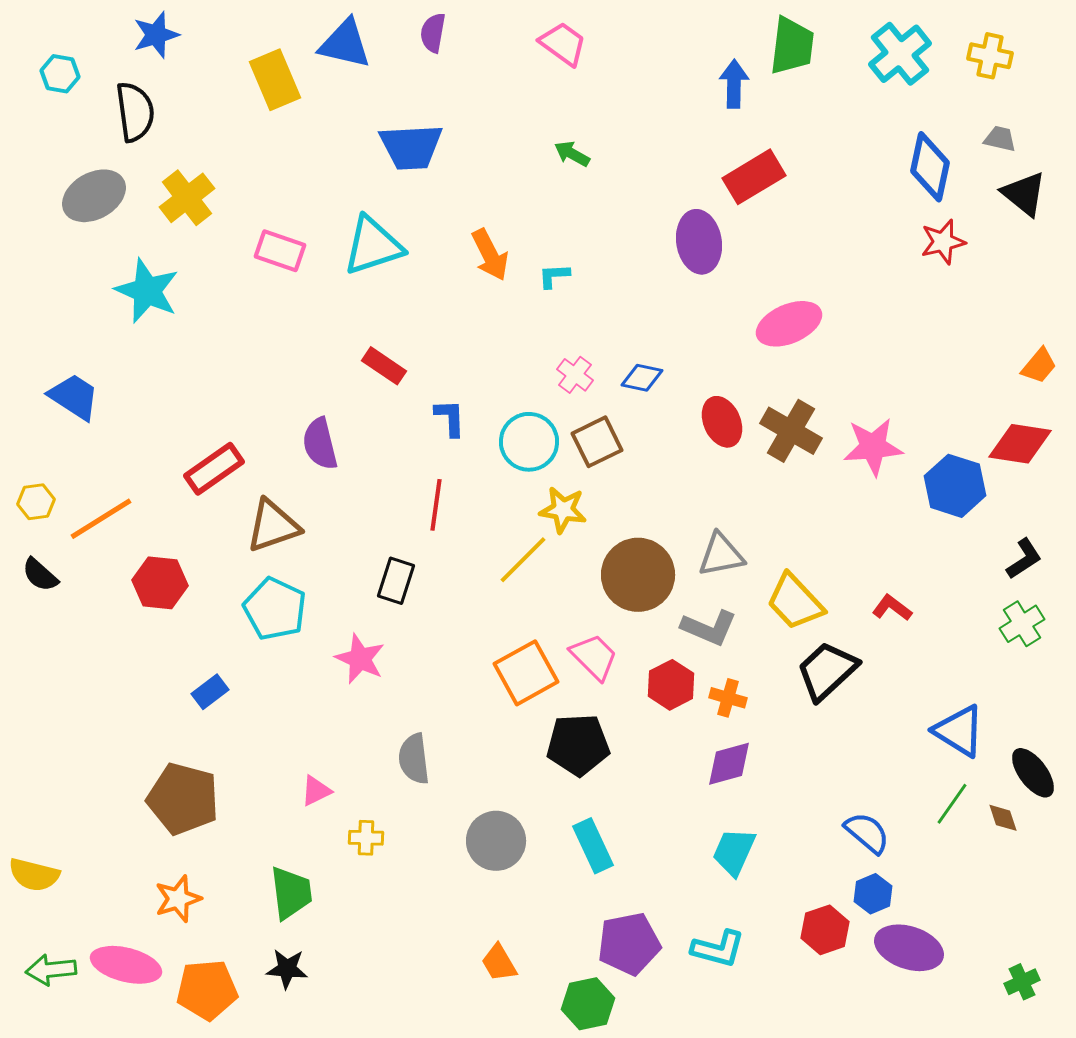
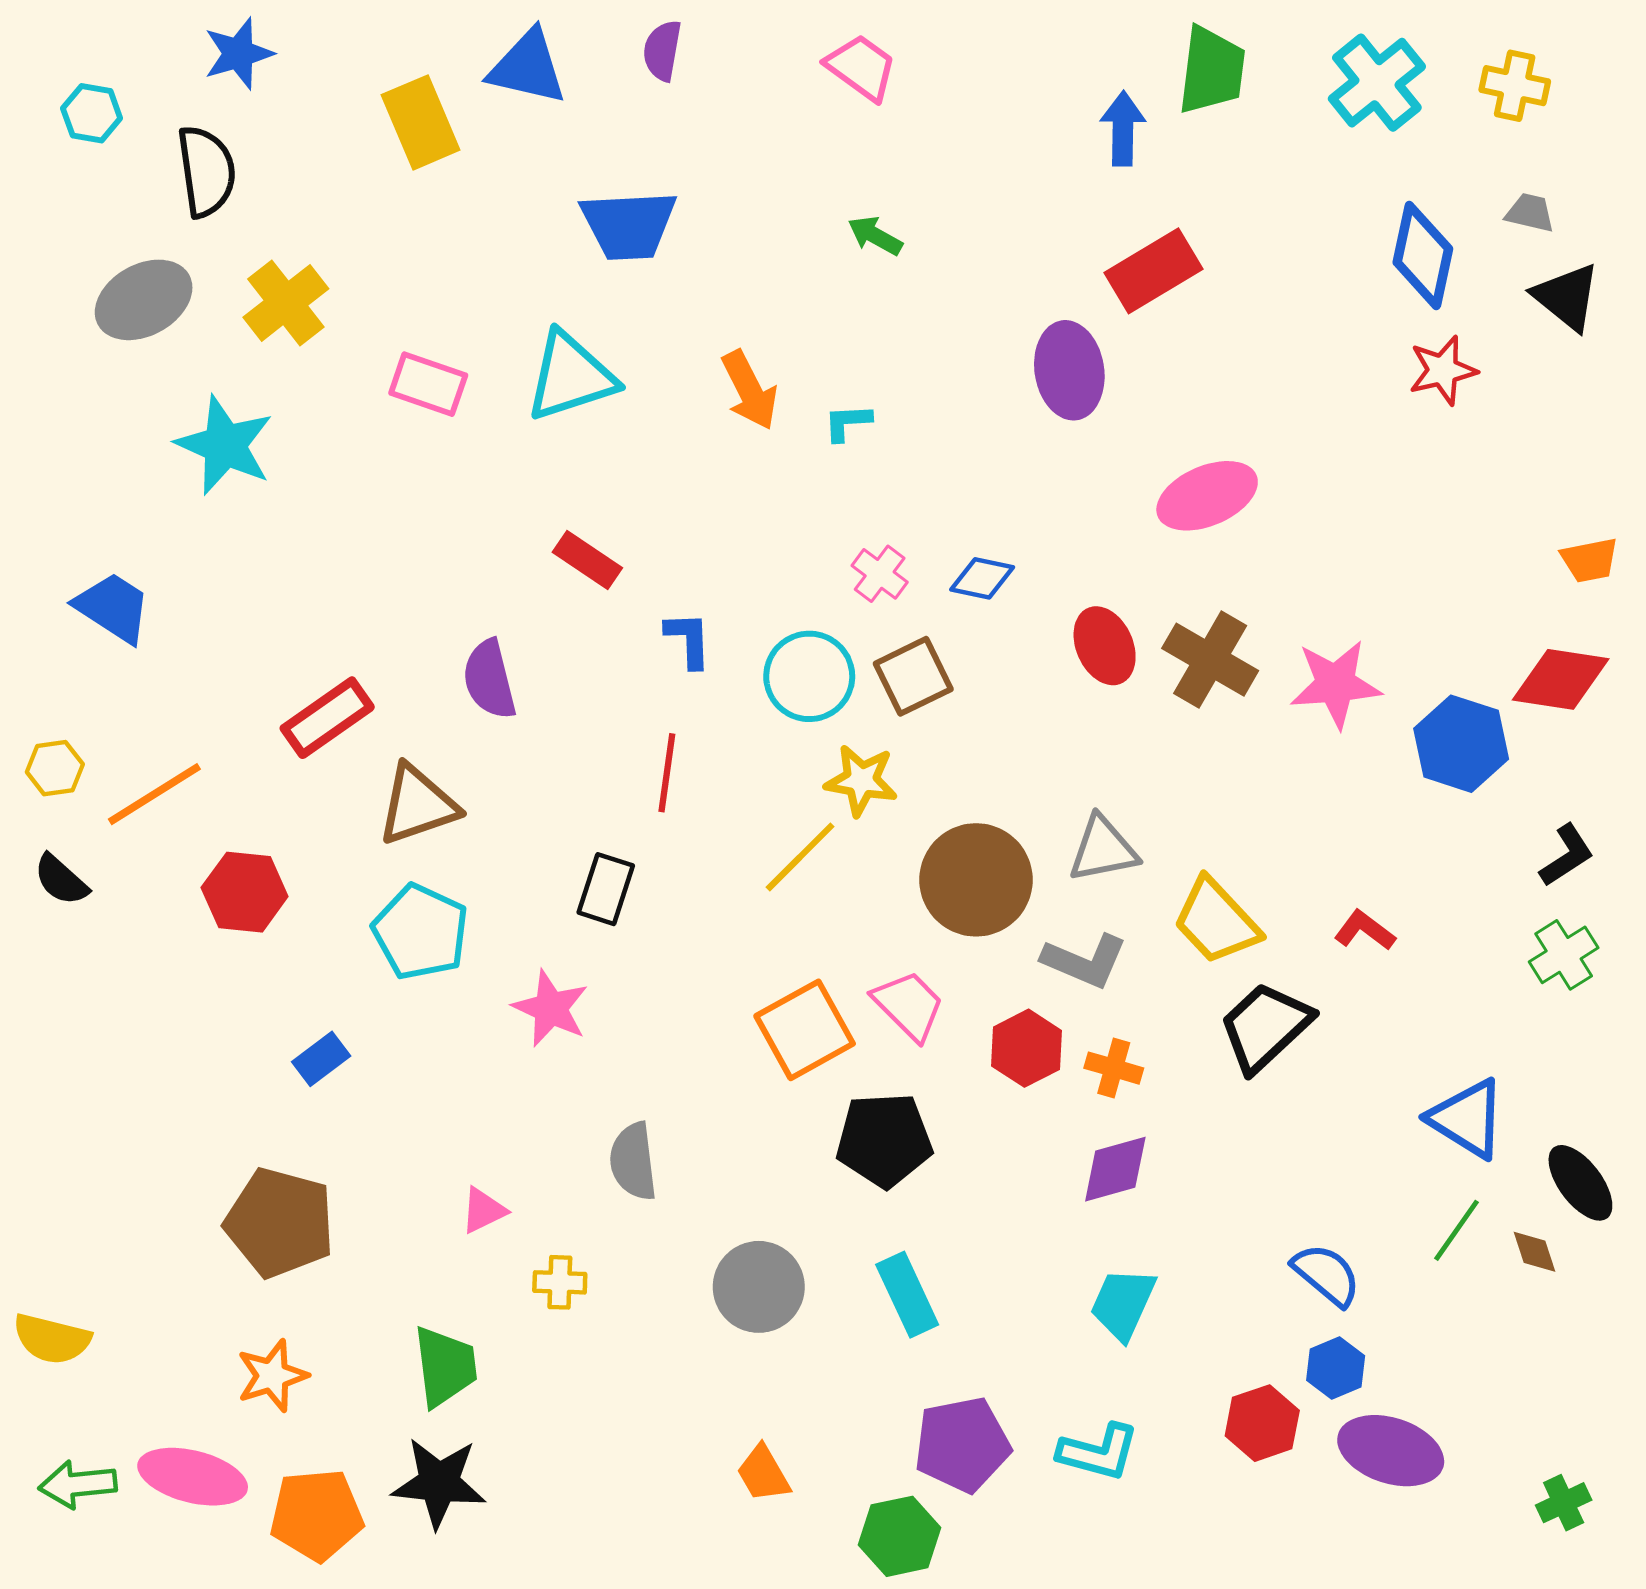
orange trapezoid: (1039, 366) -> (1590, 560), turned 39
black star: (287, 969) -> (439, 1483), size x1.5

